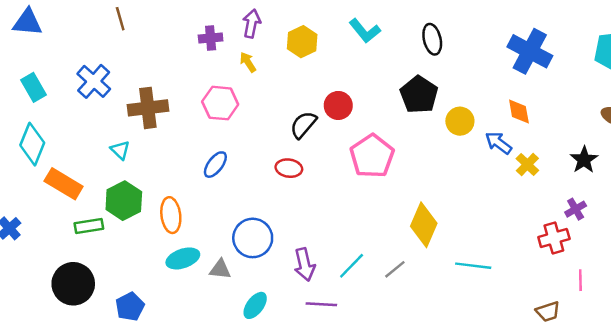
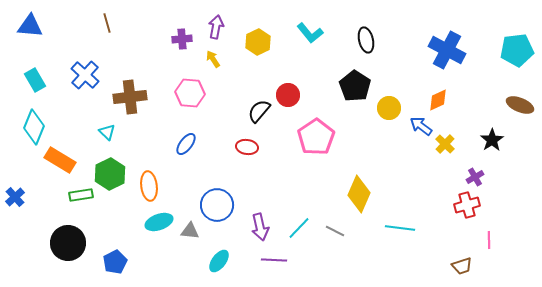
orange diamond: (519, 111) -> (438, 100), turned 75
purple cross: (576, 209) -> (475, 177), moved
gray line: (395, 269) -> (335, 231), turned 66

